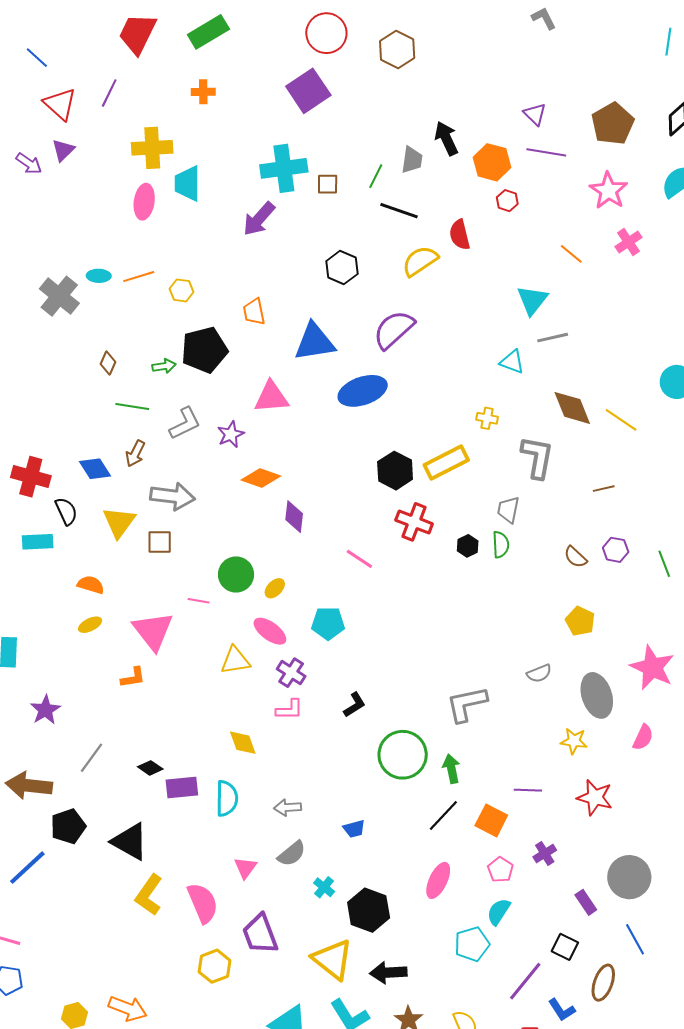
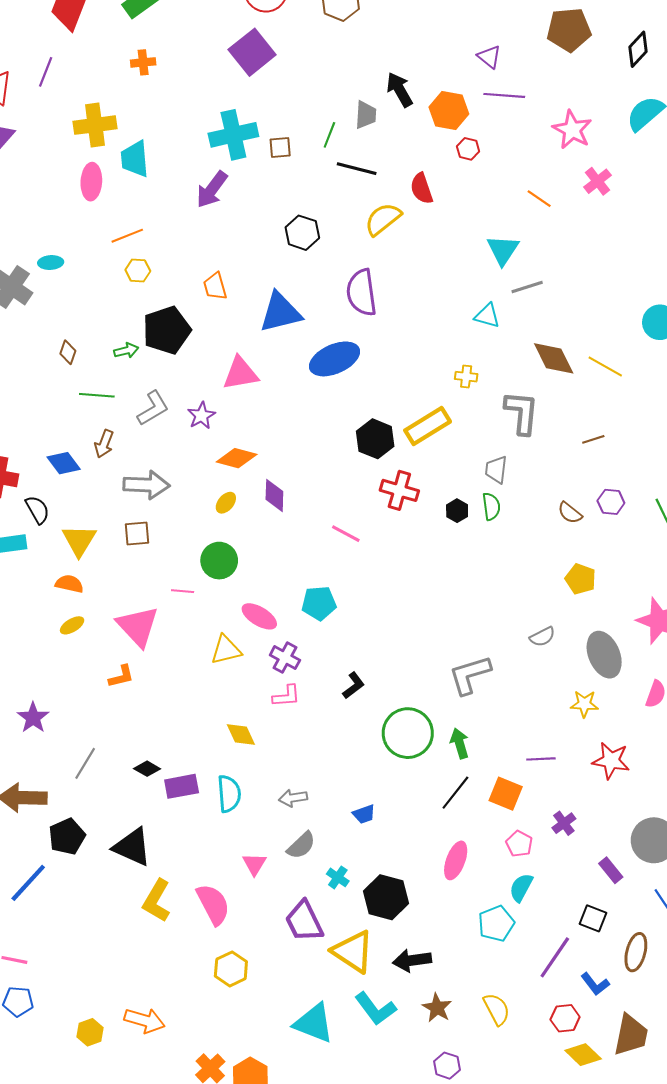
brown pentagon: (613, 124) -> (569, 30), moved, turned 30
orange line: (139, 277) -> (127, 236), moved
purple semicircle: (394, 329) -> (362, 293), turned -51
yellow triangle: (119, 522) -> (79, 540), moved
yellow ellipse: (275, 588) -> (226, 503), moved
purple trapezoid: (260, 934) -> (304, 921), moved

